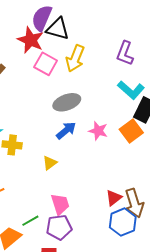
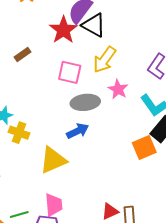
pink square: (46, 64) -> (70, 72), moved, turned -30
pink star: (98, 131) -> (118, 89), moved
yellow triangle: (50, 163) -> (53, 160), size x1.8

